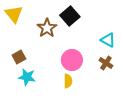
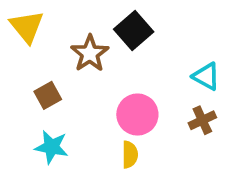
brown square: (19, 57) -> (48, 95), moved
brown cross: (106, 63) -> (202, 120), turned 32

